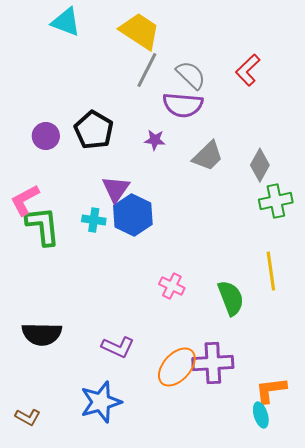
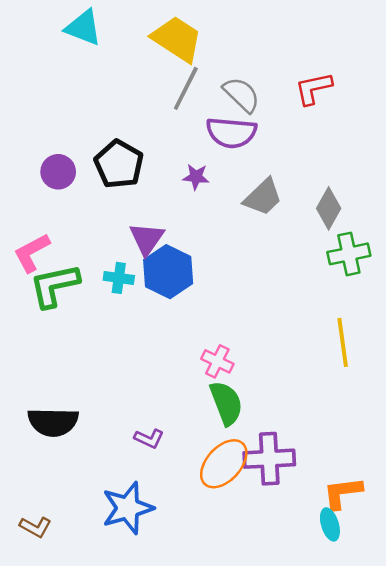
red L-shape: (248, 70) -> (313, 88), turned 32
green L-shape: (43, 226) -> (54, 286), turned -96
green semicircle: (231, 298) -> (226, 403), moved
purple L-shape: (118, 347) -> (149, 438), size x0.7

